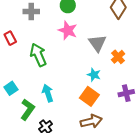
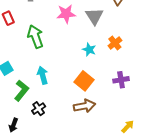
pink star: (68, 30) -> (66, 14), turned -30
gray triangle: (97, 43) -> (94, 16), moved
cyan star: (94, 75) -> (89, 50), moved

